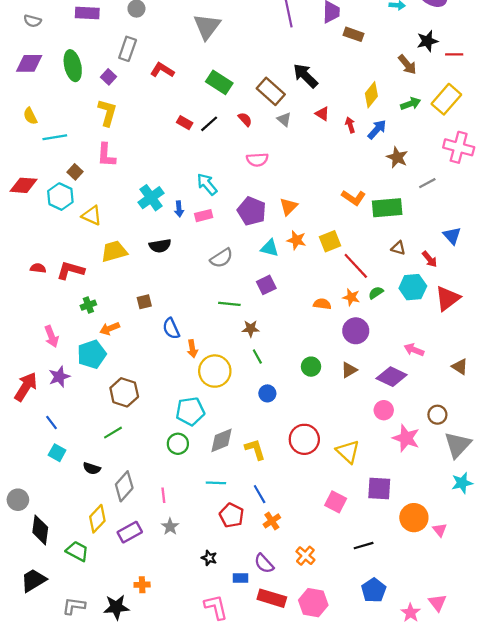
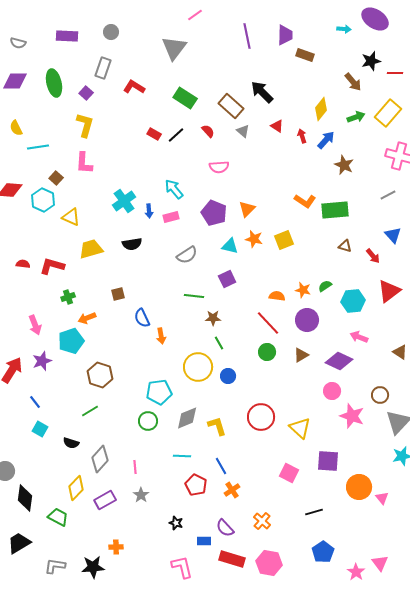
gray line: (427, 183) -> (388, 195), moved
red line: (356, 266) -> (268, 323), moved
cyan hexagon: (413, 287) -> (353, 301), moved
yellow circle: (215, 371) -> (198, 367), moved

